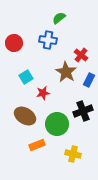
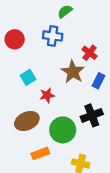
brown ellipse: (25, 116) -> (27, 121), turned -55

